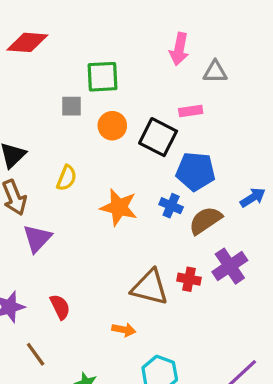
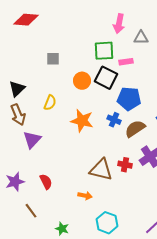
green square: (103, 77) -> (104, 51), moved
orange circle: (112, 126) -> (82, 81), moved

